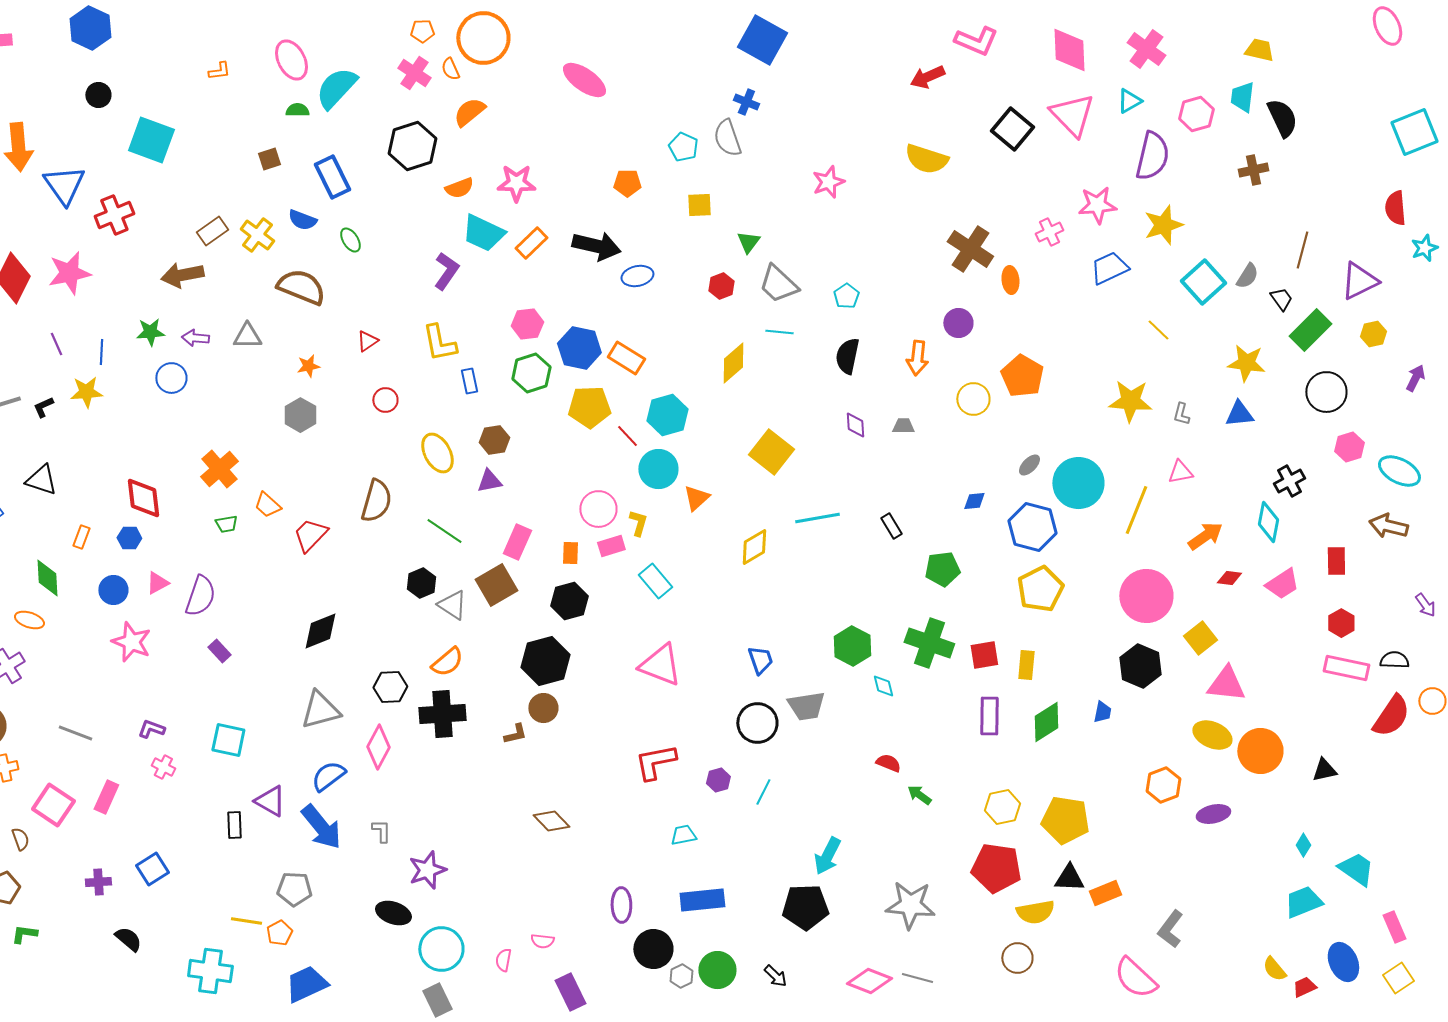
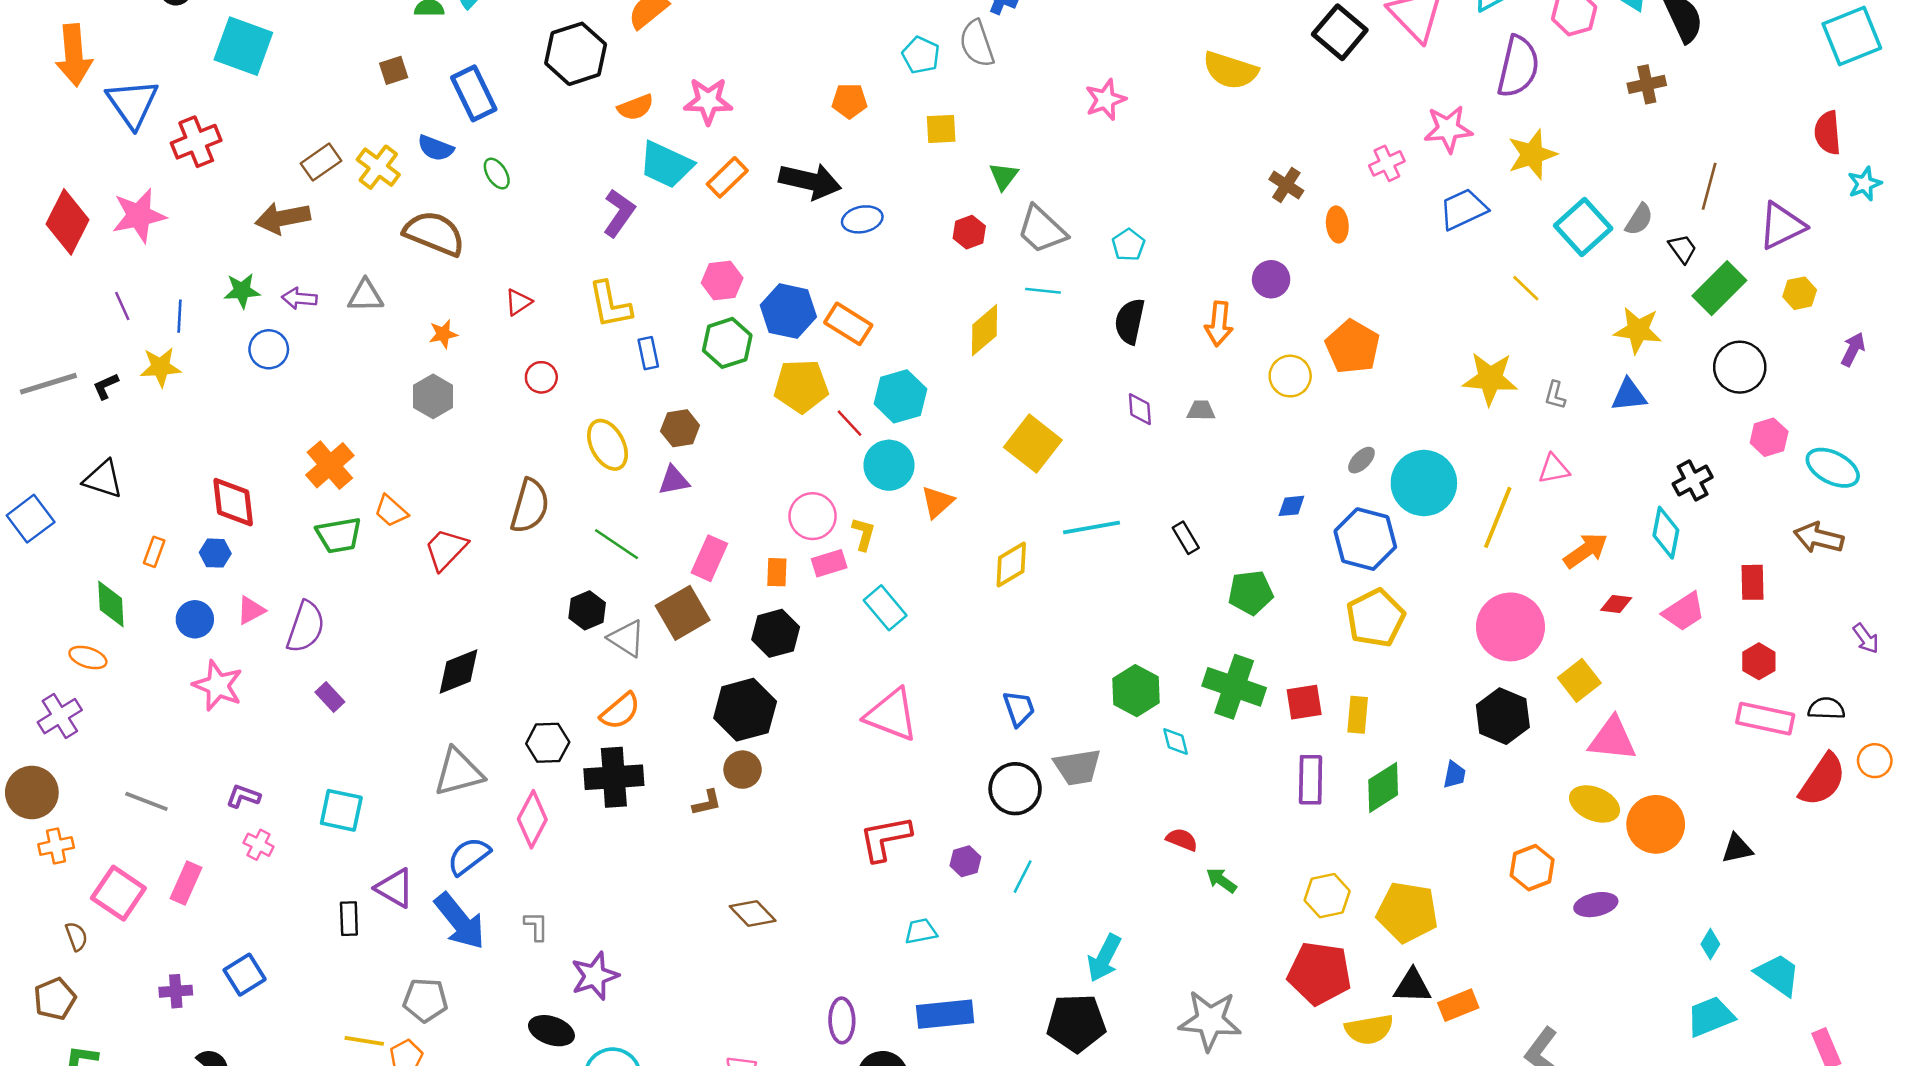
brown cross: (970, 249) -> (1286, 185), size x0.6
green trapezoid: (226, 524) -> (339, 535), size x1.6

